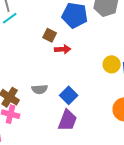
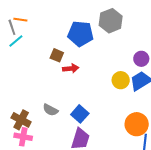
gray semicircle: (40, 89) -> (50, 110), turned 35

